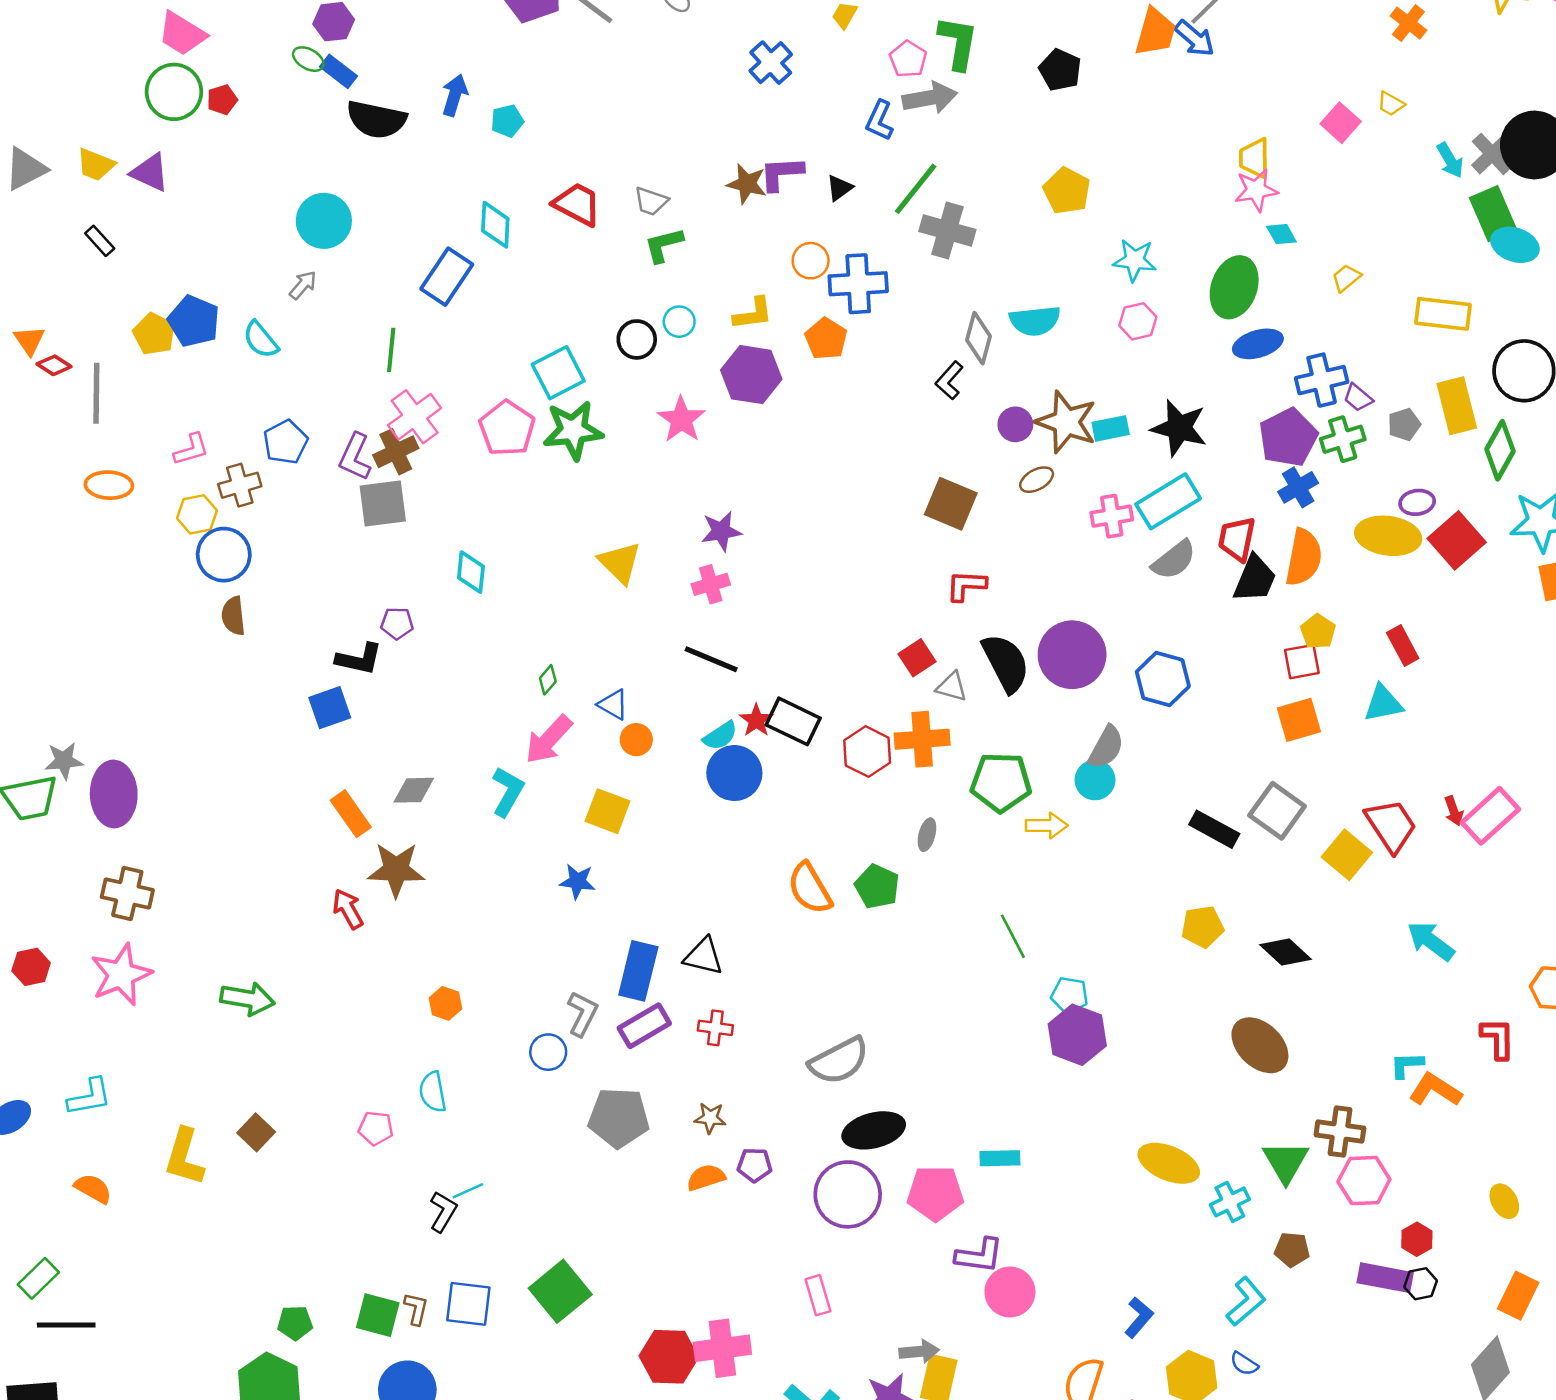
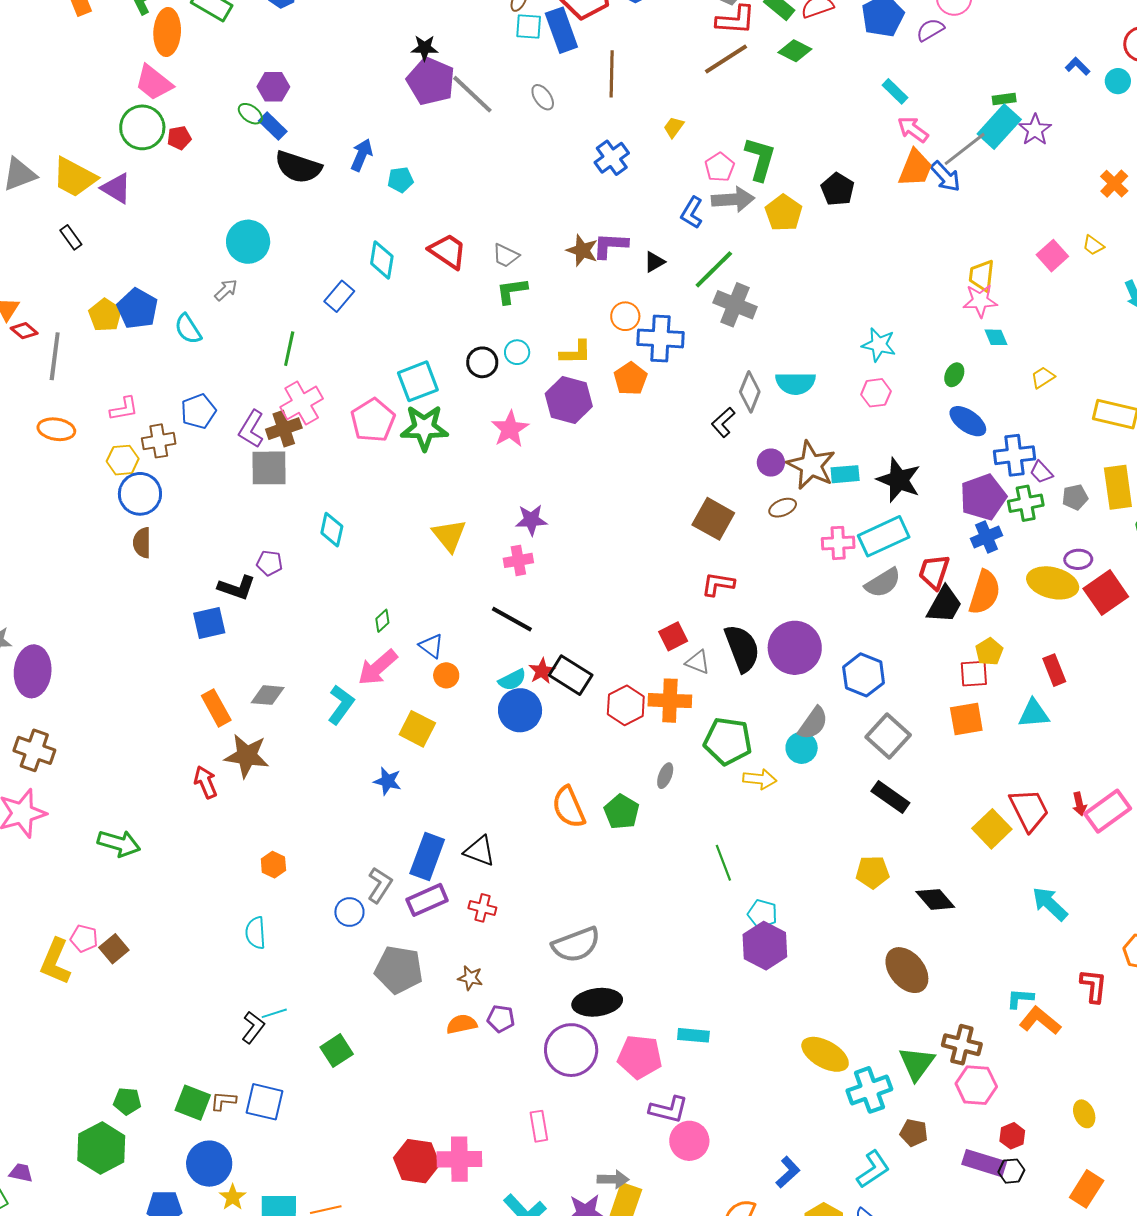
yellow trapezoid: (96, 165) -> (74, 177), size x1.5
yellow pentagon: (1067, 191) -> (784, 213), moved
blue rectangle: (447, 277) -> (339, 296), size x0.7
green ellipse: (1234, 287) -> (954, 375), size x0.5
blue ellipse: (1258, 344) -> (968, 421), turned 45
gray square: (1277, 811) -> (888, 736), moved
pink pentagon: (376, 1128) -> (84, 938), moved
cyan cross: (1230, 1202) -> (869, 1090), size x1.4
green square: (560, 1291) -> (337, 1051), moved, size x0.7
brown L-shape: (416, 1309) -> (223, 1101), turned -104

